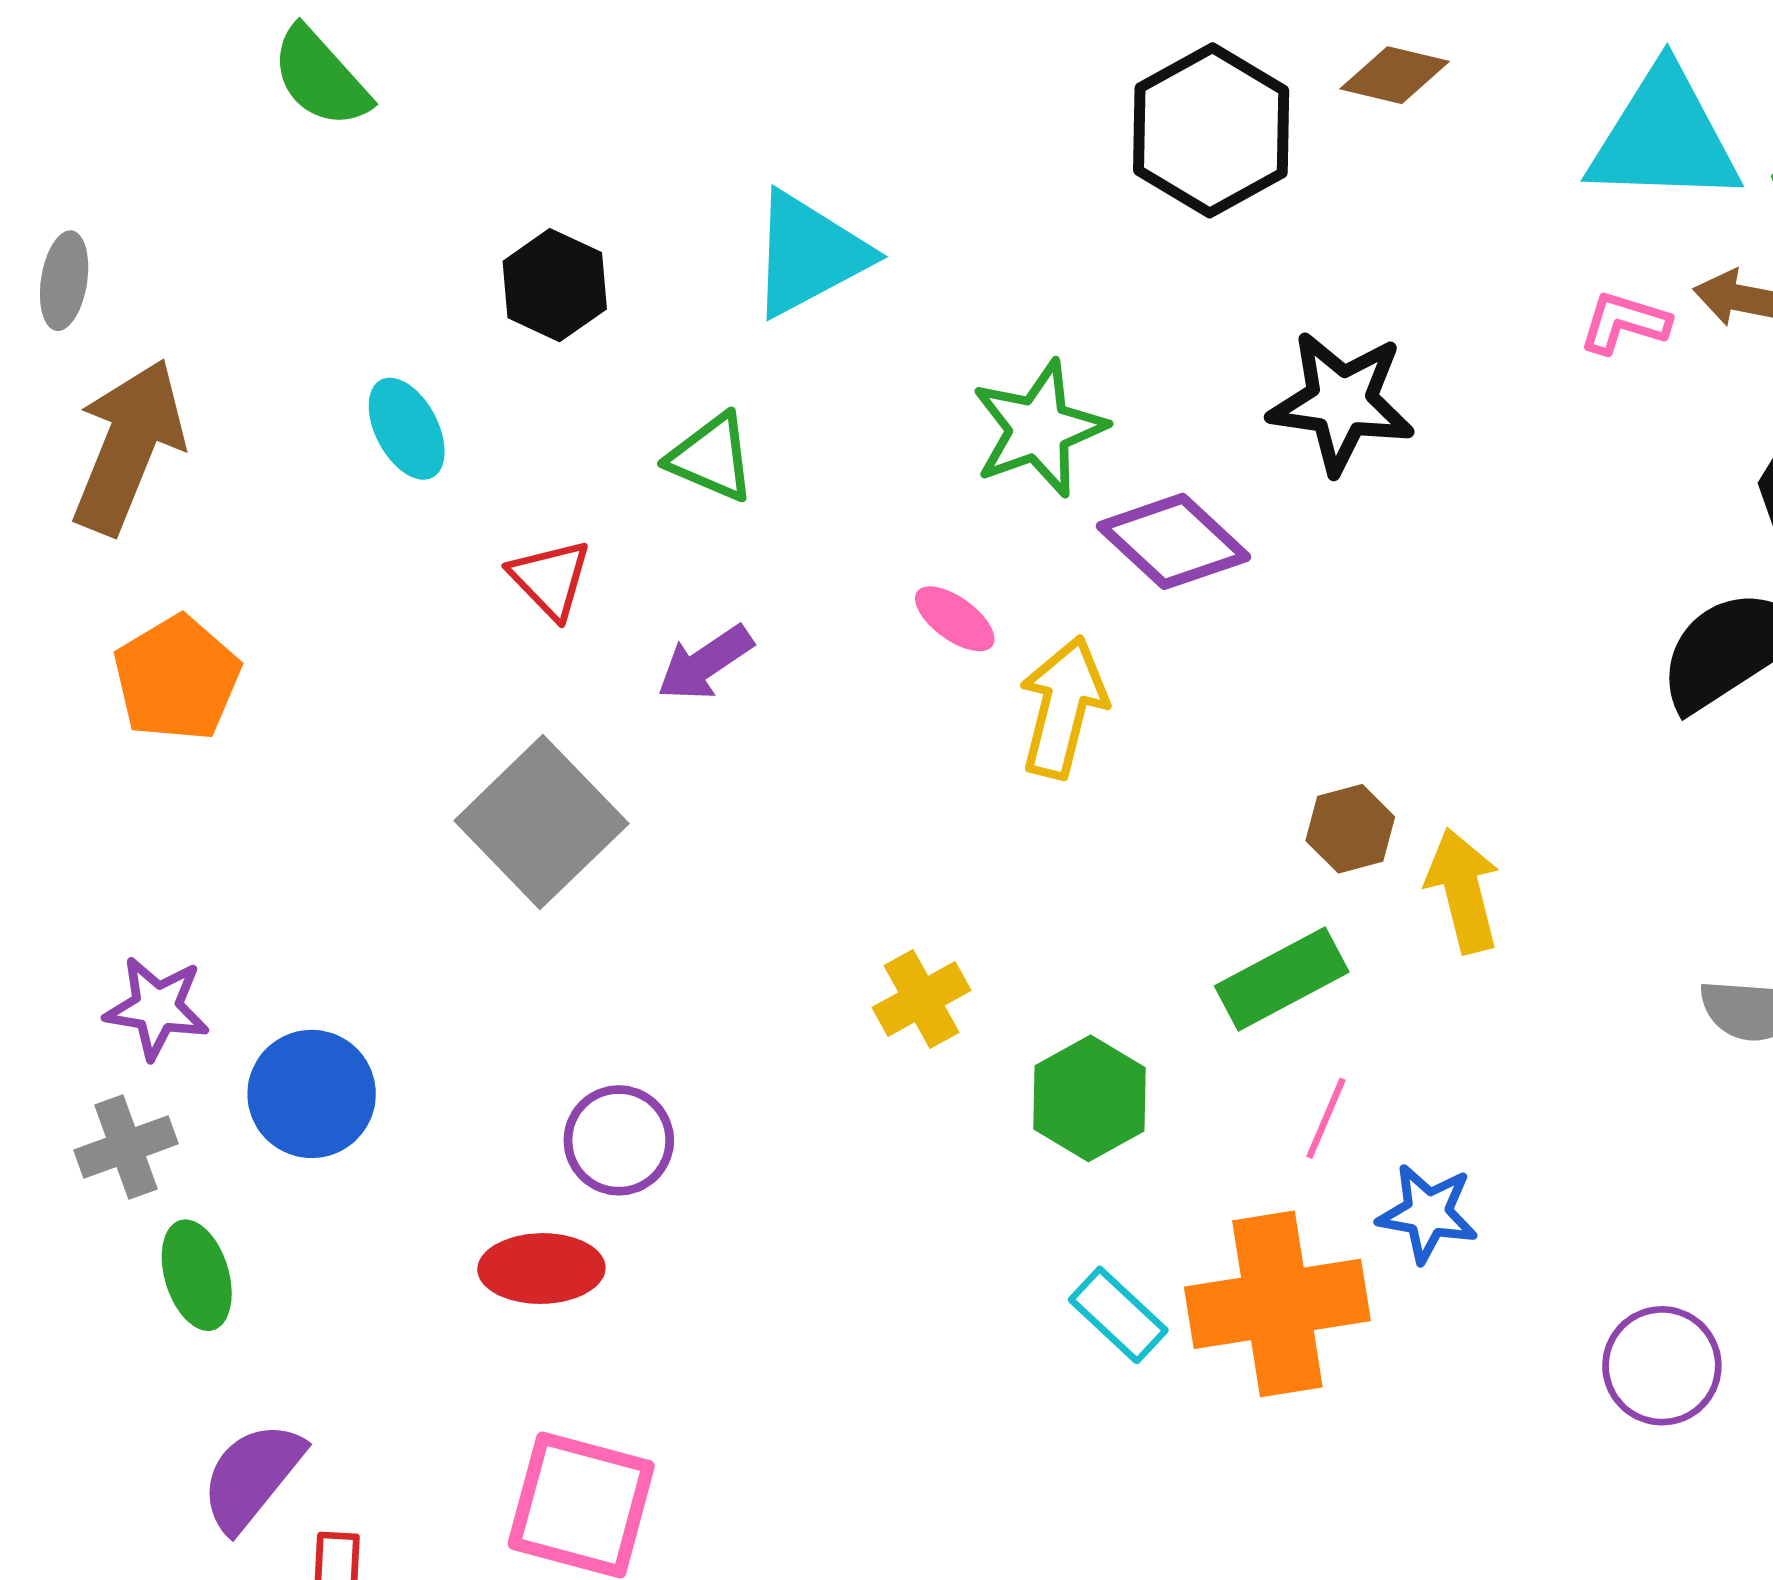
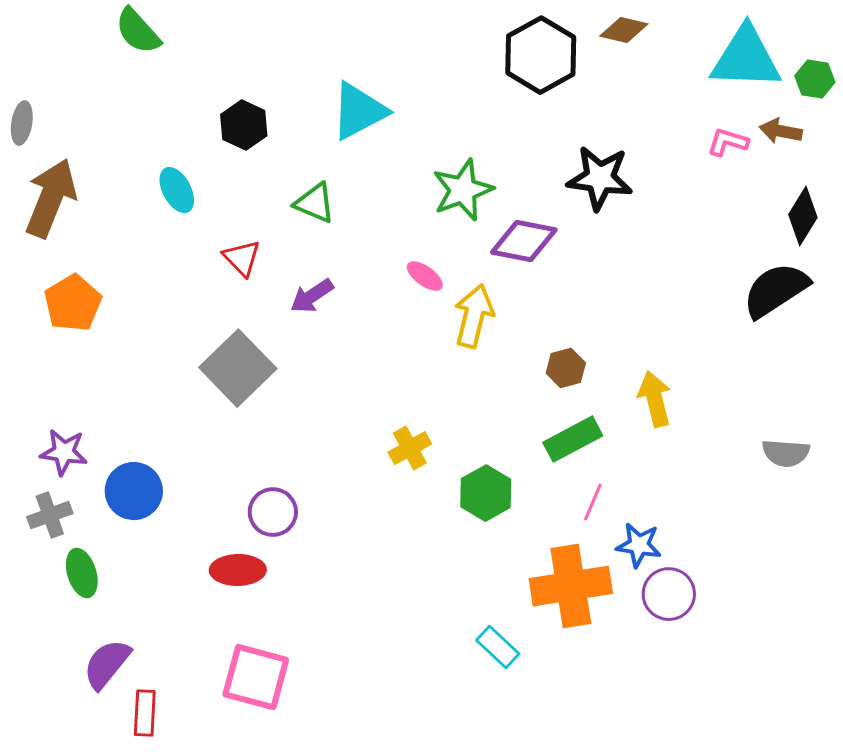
purple diamond: (1174, 541) -> (524, 241), turned -32
brown hexagon: (1350, 829) -> (566, 368), moved
cyan rectangle: (1118, 1315) -> (498, 647), moved
purple circle: (1662, 1366) -> (669, 594), moved

